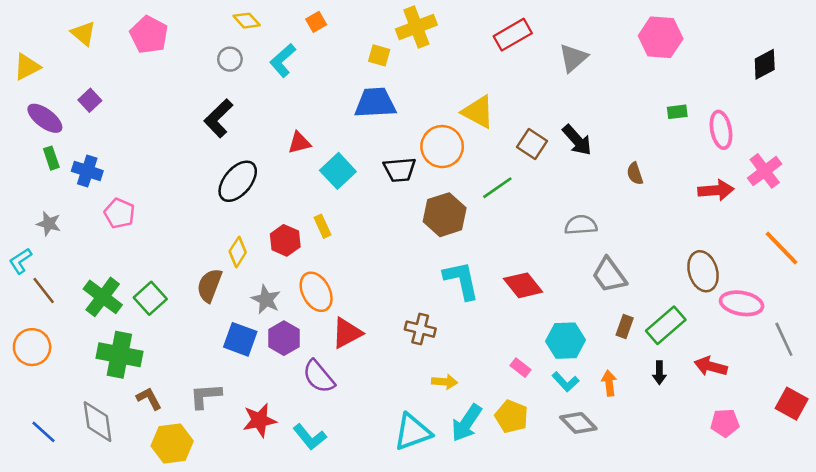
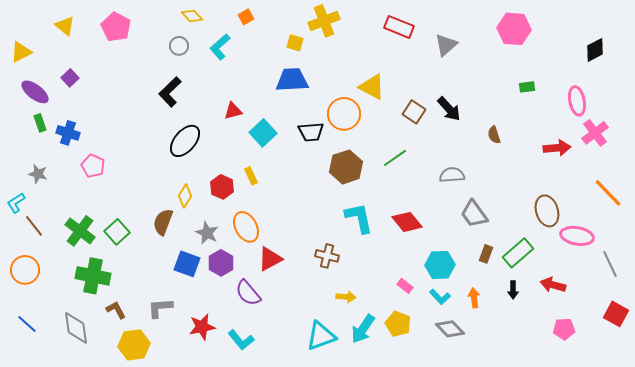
red rectangle: (513, 35) -> (399, 27), turned 52
pink ellipse: (721, 130) -> (577, 101), moved
green line: (497, 188) -> (395, 158), moved
blue line: (44, 432) -> (27, 324), moved

